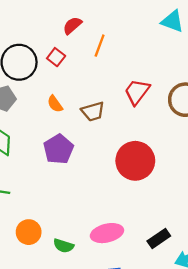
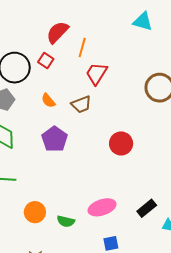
red semicircle: (72, 25) -> (57, 32), size x1.4
red trapezoid: (137, 92) -> (97, 74), moved
red circle: (135, 161) -> (121, 143), size x0.7

